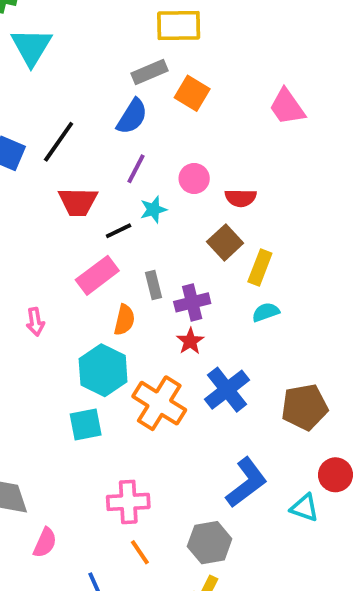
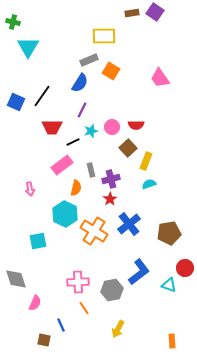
pink circle: (194, 178) -> (112, 127), moved
cyan square: (86, 424) -> (38, 241), moved
gray hexagon: (210, 543) -> (112, 290), moved

